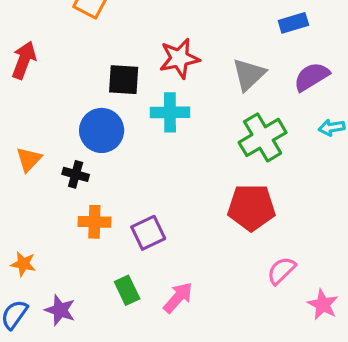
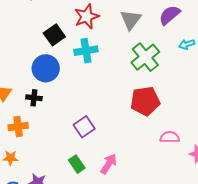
black square: (124, 80) -> (54, 35), turned -30
orange cross: (94, 222) -> (18, 127), moved
pink semicircle: (281, 271) -> (170, 137), turned 54

